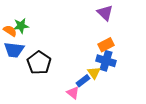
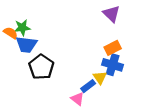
blue trapezoid: (14, 50) -> (26, 45), moved

